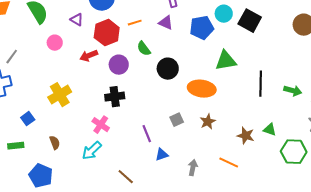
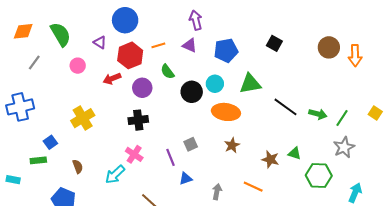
cyan circle: (224, 14) -> (215, 84), moved
black square: (250, 21) -> (274, 43), size x0.7
gray line: (12, 57) -> (34, 63), moved
black line: (261, 84) -> (285, 107), turned -55
gray square: (177, 120) -> (191, 144), moved
pink cross: (101, 125) -> (134, 154), moved
green rectangle: (16, 146) -> (38, 160), moved

